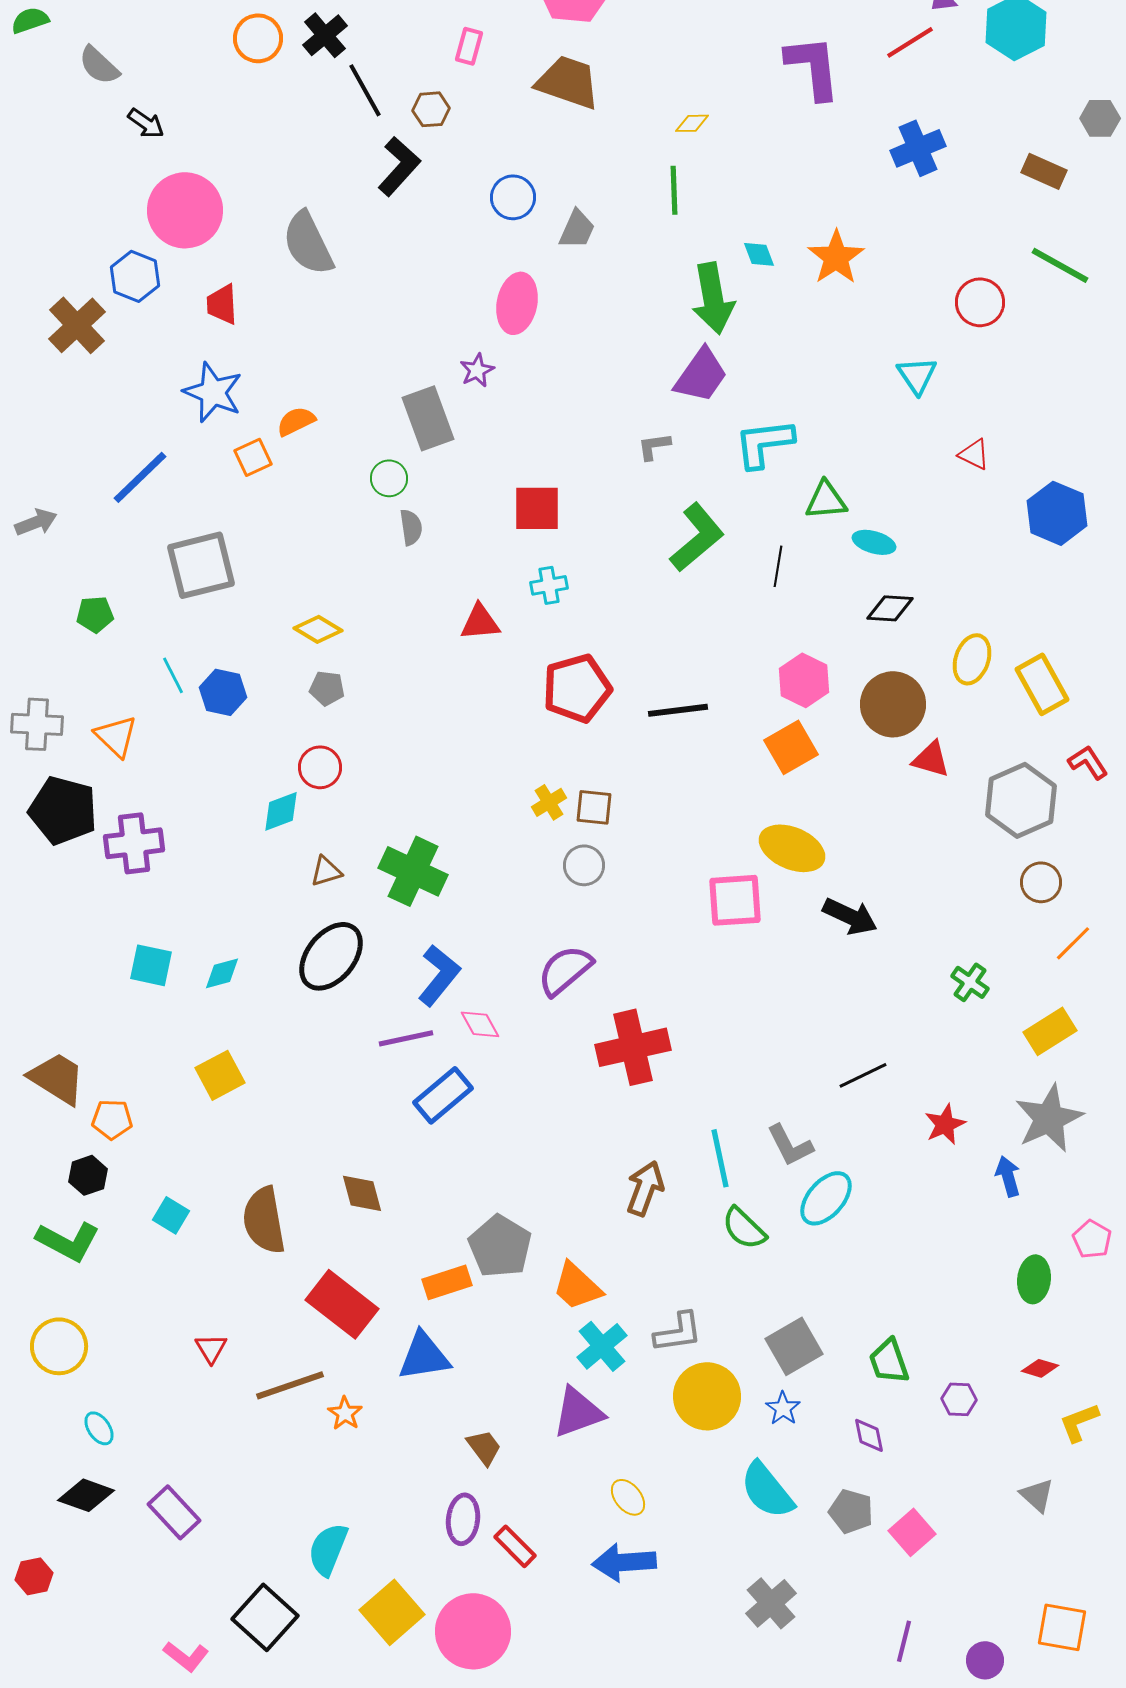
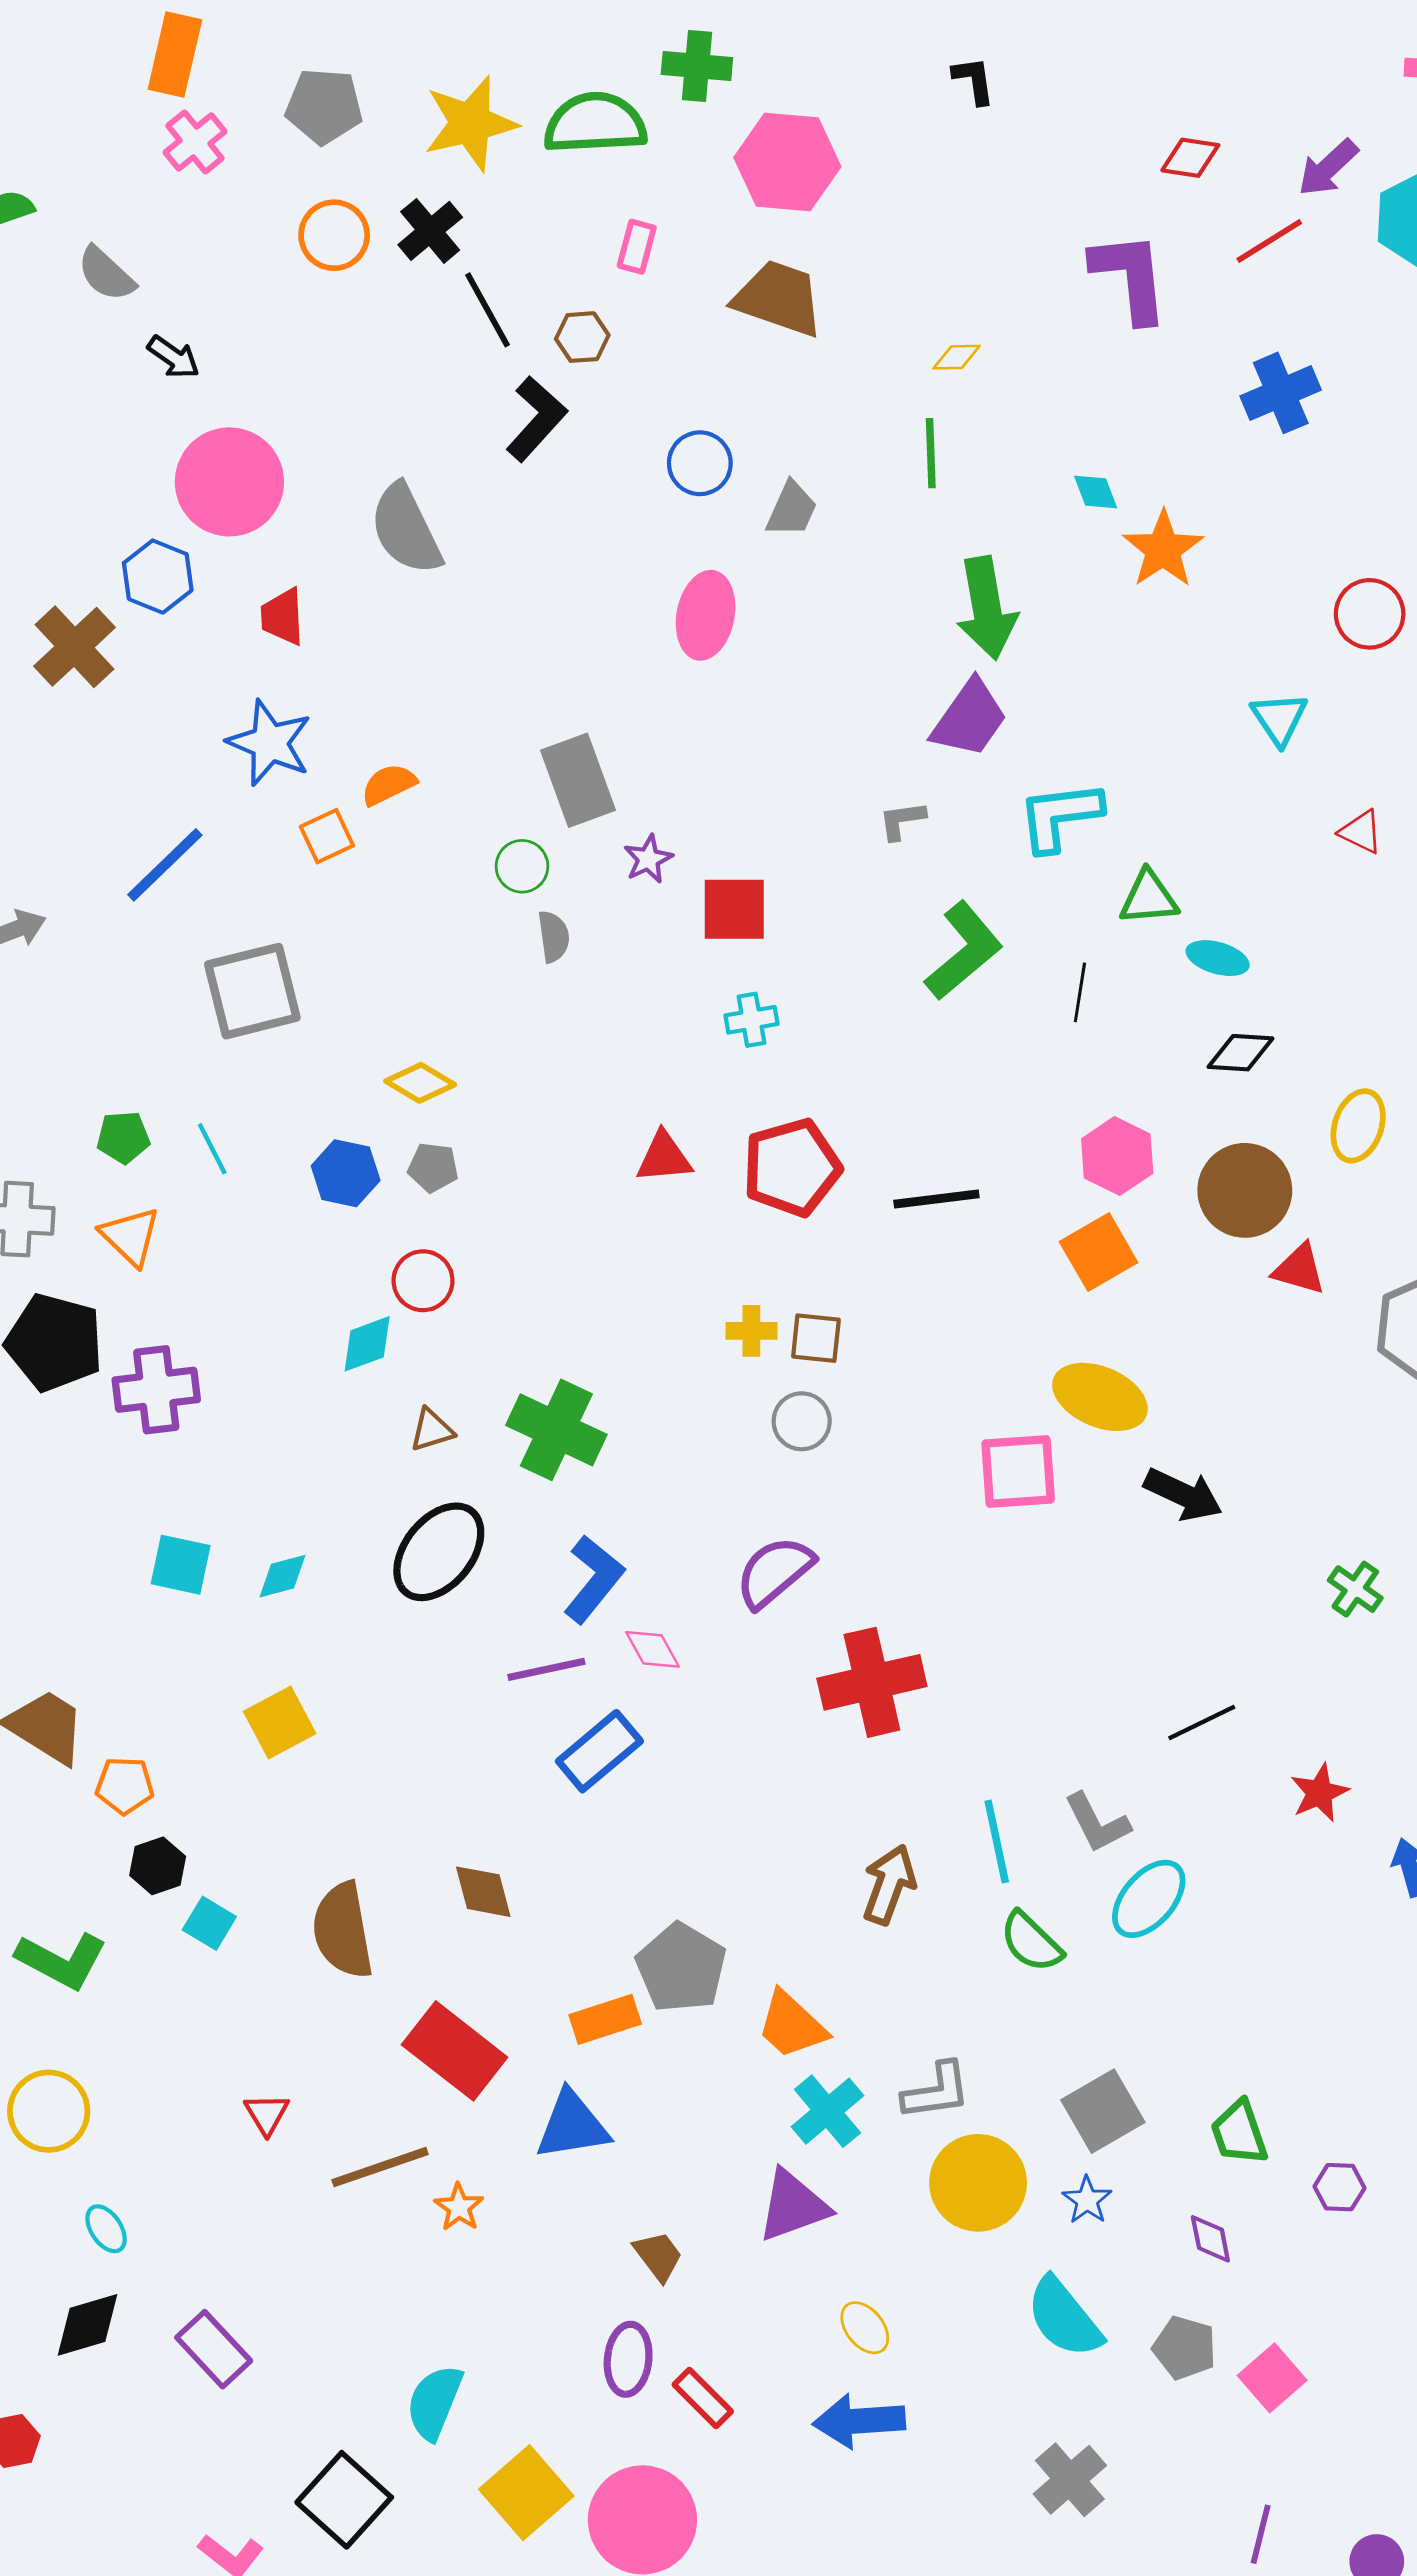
cyan diamond: (759, 254) -> (1096, 492), moved
purple star: (477, 370) -> (648, 859), moved
green pentagon: (95, 614) -> (123, 1137), moved
red triangle: (480, 622) -> (664, 1157), moved
blue hexagon: (223, 692) -> (346, 1173), moved
yellow cross: (549, 802) -> (751, 1331), turned 32
black hexagon: (88, 1175) -> (158, 1866), moved
black diamond: (86, 1495) -> (87, 2325), turned -36

